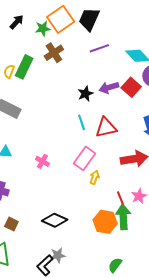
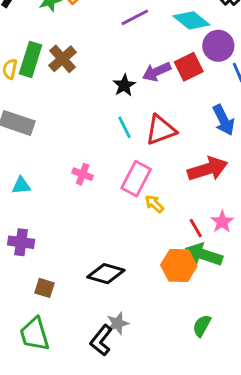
brown cross: (54, 53) -> (63, 59), moved
red square: (131, 87) -> (189, 67), turned 30
pink cross: (42, 161) -> (83, 174), moved
yellow arrow: (94, 177) -> (154, 204), turned -56
green arrow: (123, 217) -> (204, 255), turned -60

